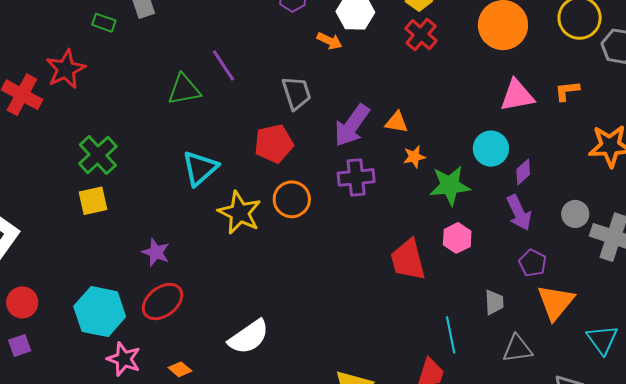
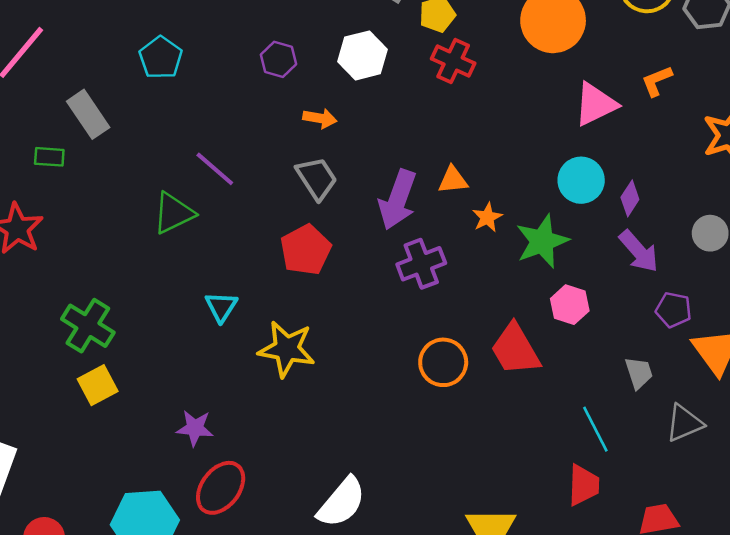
orange arrow: (329, 41) -> (320, 118), moved
cyan triangle: (200, 168) -> (221, 307), size x0.7
orange circle: (292, 199) -> (443, 362), moved

